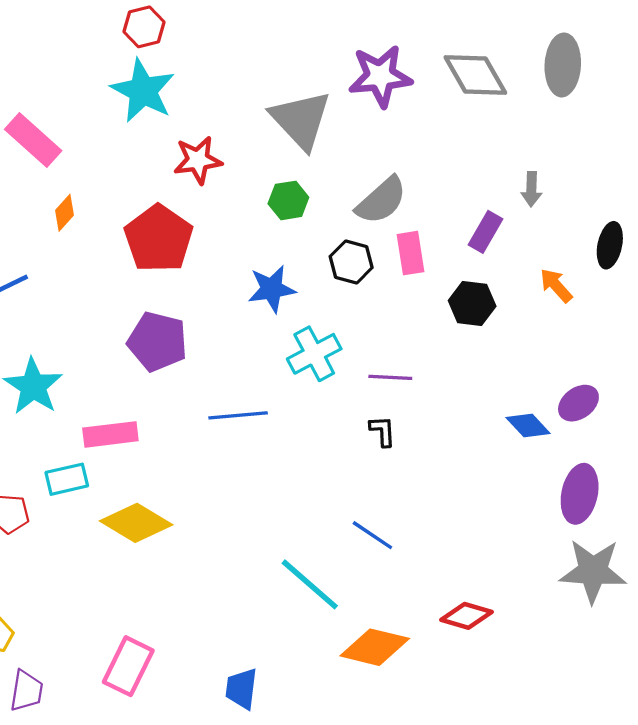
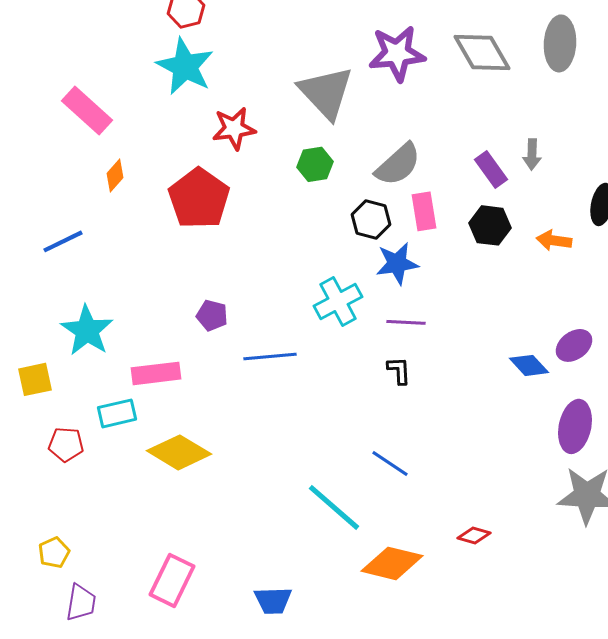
purple rectangle: (486, 232) -> (491, 169), moved, turned -66
orange arrow: (556, 286) -> (554, 240), turned -40
blue star: (272, 289) -> (397, 263), moved
black hexagon: (472, 303) -> (490, 225), moved
purple pentagon: (157, 342) -> (212, 315), moved, size x0.6
red diamond: (466, 616) -> (474, 535), size x0.7
blue trapezoid: (241, 689) -> (273, 600), turned -99

